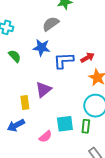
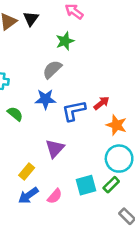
yellow rectangle: (25, 103) -> (27, 172), moved, turned 56
green rectangle: (86, 126) -> (111, 185), turned 48
pink semicircle: (45, 137) -> (55, 196), moved

